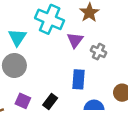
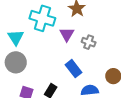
blue rectangle: (78, 79) -> (74, 69), turned -36

